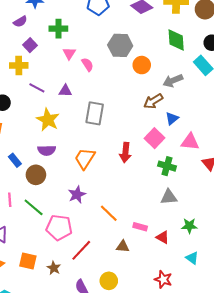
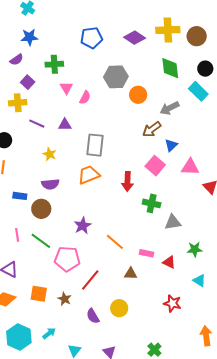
pink semicircle: (87, 64) -> (85, 98), turned 64
yellow star: (48, 120) -> (50, 154), size x0.6
orange trapezoid: (85, 158) -> (89, 175), moved, turned 40
blue rectangle: (15, 160) -> (20, 196), turned -40
green cross: (167, 166) -> (152, 203), moved

